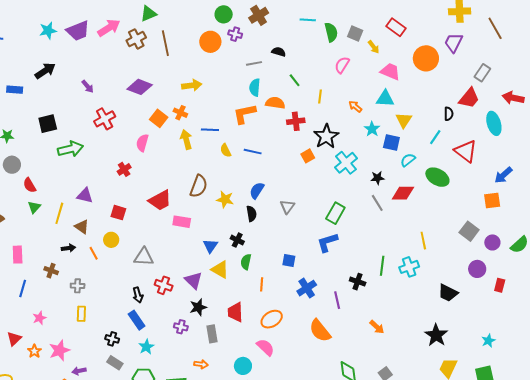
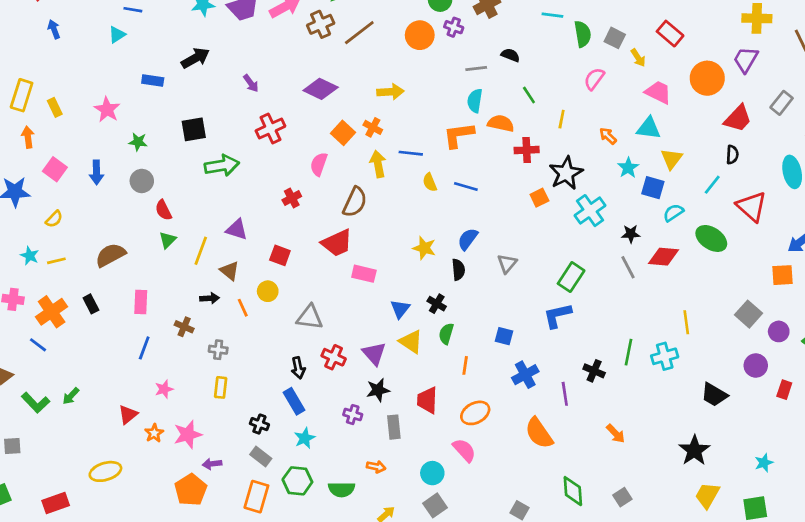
brown line: (165, 43) -> (359, 33), turned 60
red trapezoid: (469, 98) -> (738, 118), moved
brown semicircle: (199, 186) -> (355, 202), moved

